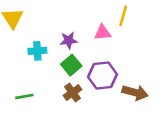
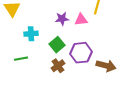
purple star: (69, 40) -> (62, 19), moved
green line: (24, 96) -> (21, 59), moved

